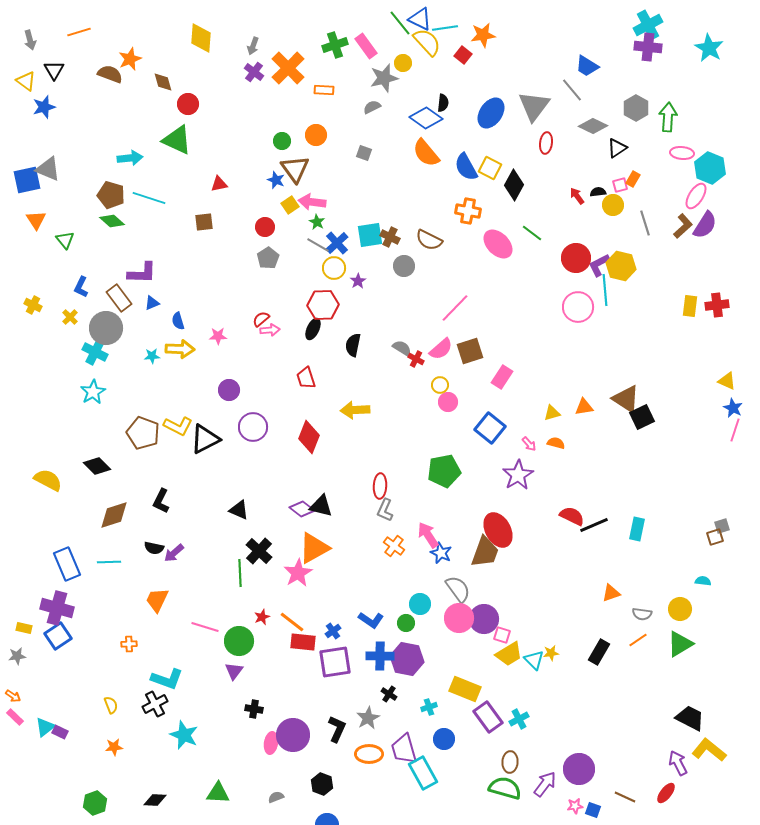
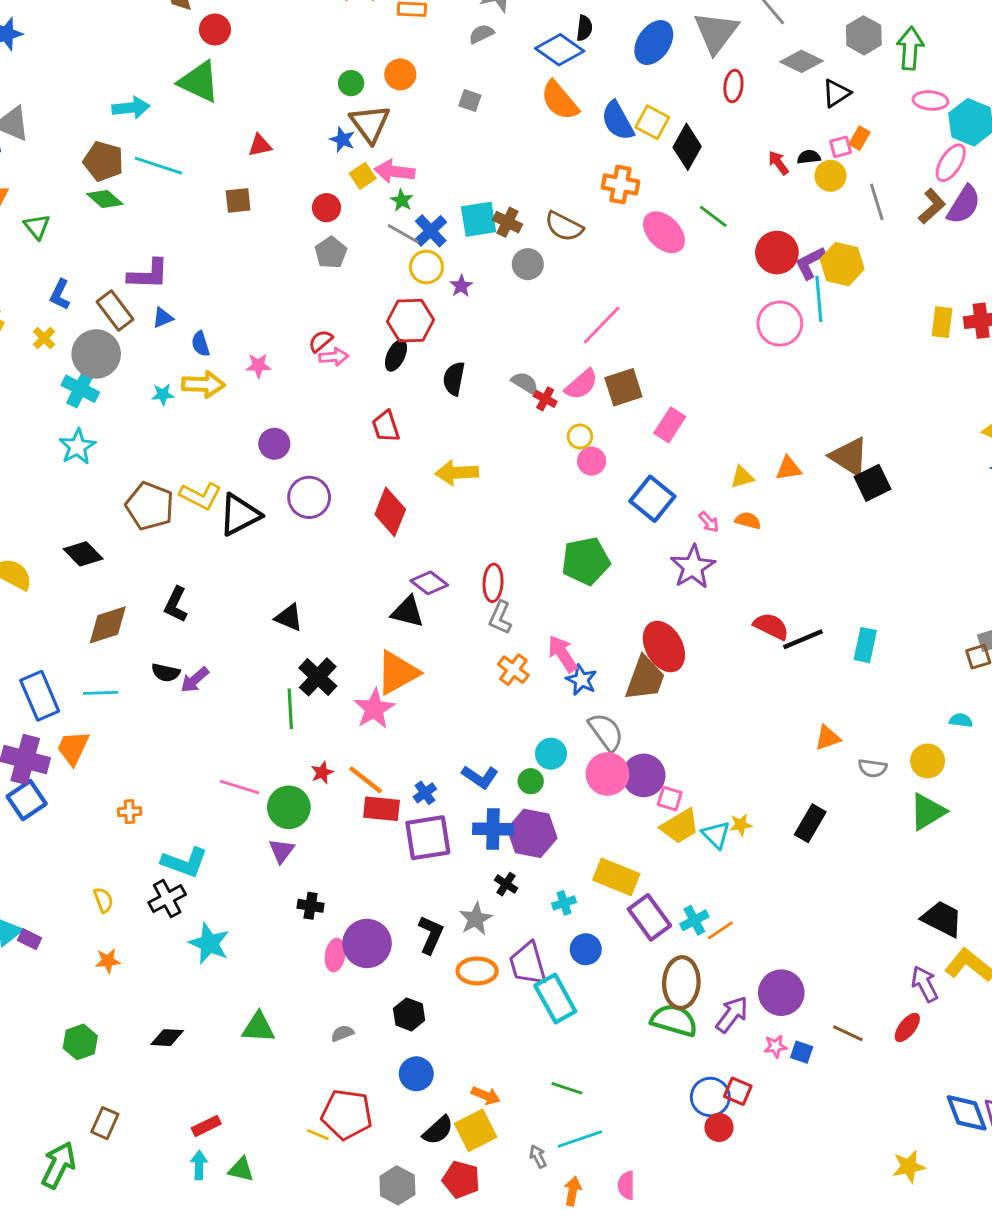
purple diamond: (302, 509) -> (429, 583), moved
orange trapezoid: (157, 600) -> (73, 748), moved
orange line: (638, 640) -> (720, 930), moved
brown ellipse: (510, 762) -> (681, 983), size x1.6

